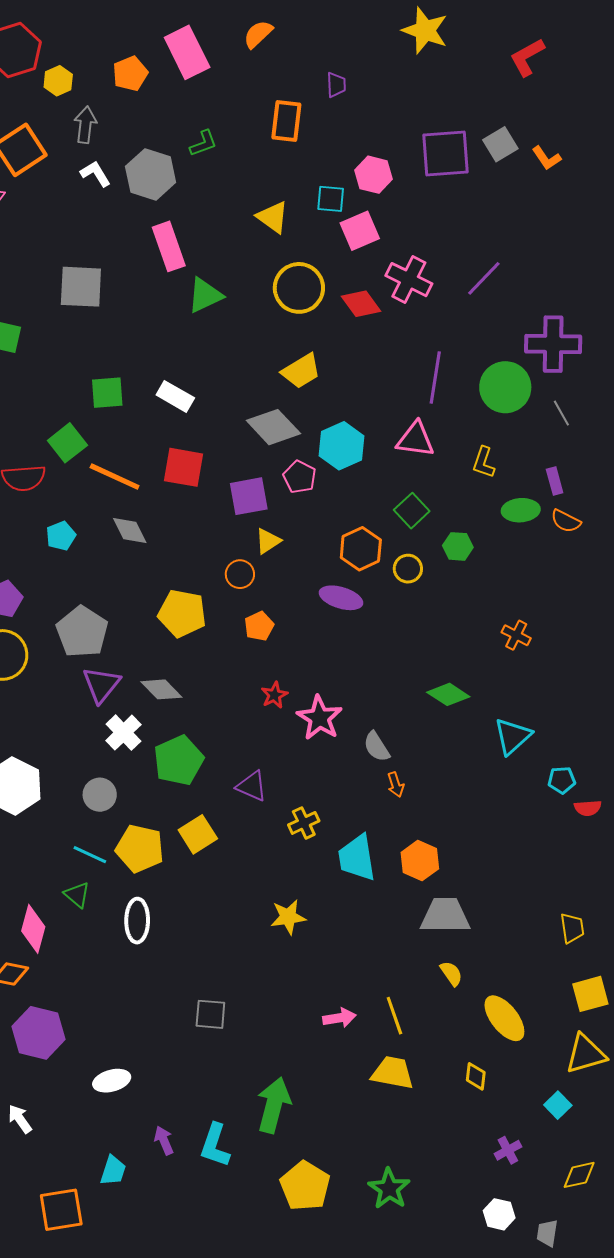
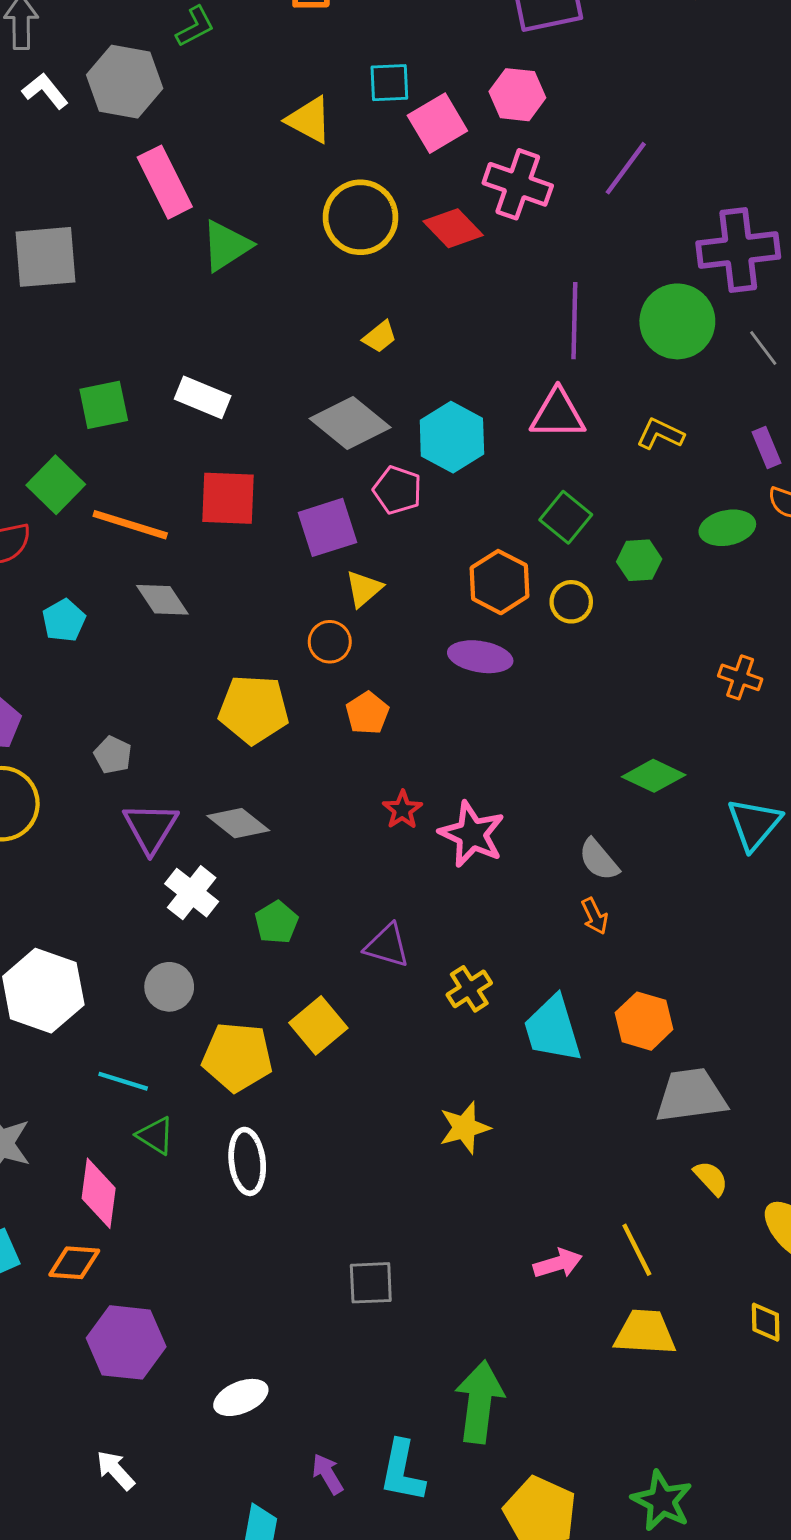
pink hexagon: (374, 175) -> (517, 95), moved
yellow trapezoid: (301, 371) -> (380, 337), size x0.6
yellow L-shape: (484, 462) -> (660, 434), turned 104
green ellipse: (521, 510) -> (727, 528), moved
gray pentagon: (82, 632) -> (113, 755), size x0.5
gray semicircle: (377, 747) -> (599, 860), moved
green pentagon: (179, 760) -> (277, 922), size x0.6
cyan line: (90, 855) -> (123, 1081), moved

